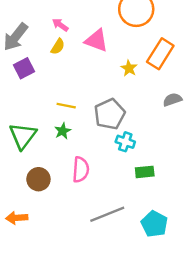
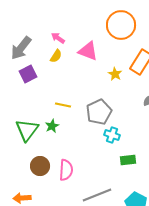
green star: (63, 131) -> (52, 126), moved
pink semicircle: (81, 170) -> (66, 170), moved

